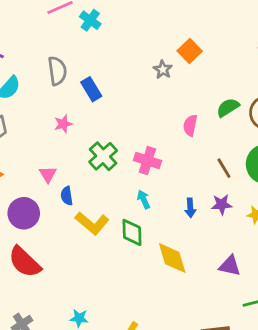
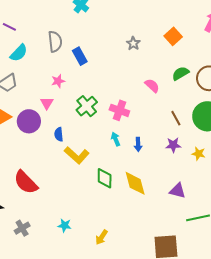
orange square: (190, 51) -> (173, 36), moved
pink semicircle: (190, 125) -> (152, 86), turned 119
pink triangle: (48, 174) -> (47, 103), moved
blue arrow: (190, 208) -> (138, 144), moved
purple circle: (24, 213) -> (29, 121), moved
green diamond: (132, 232) -> (105, 178), moved

